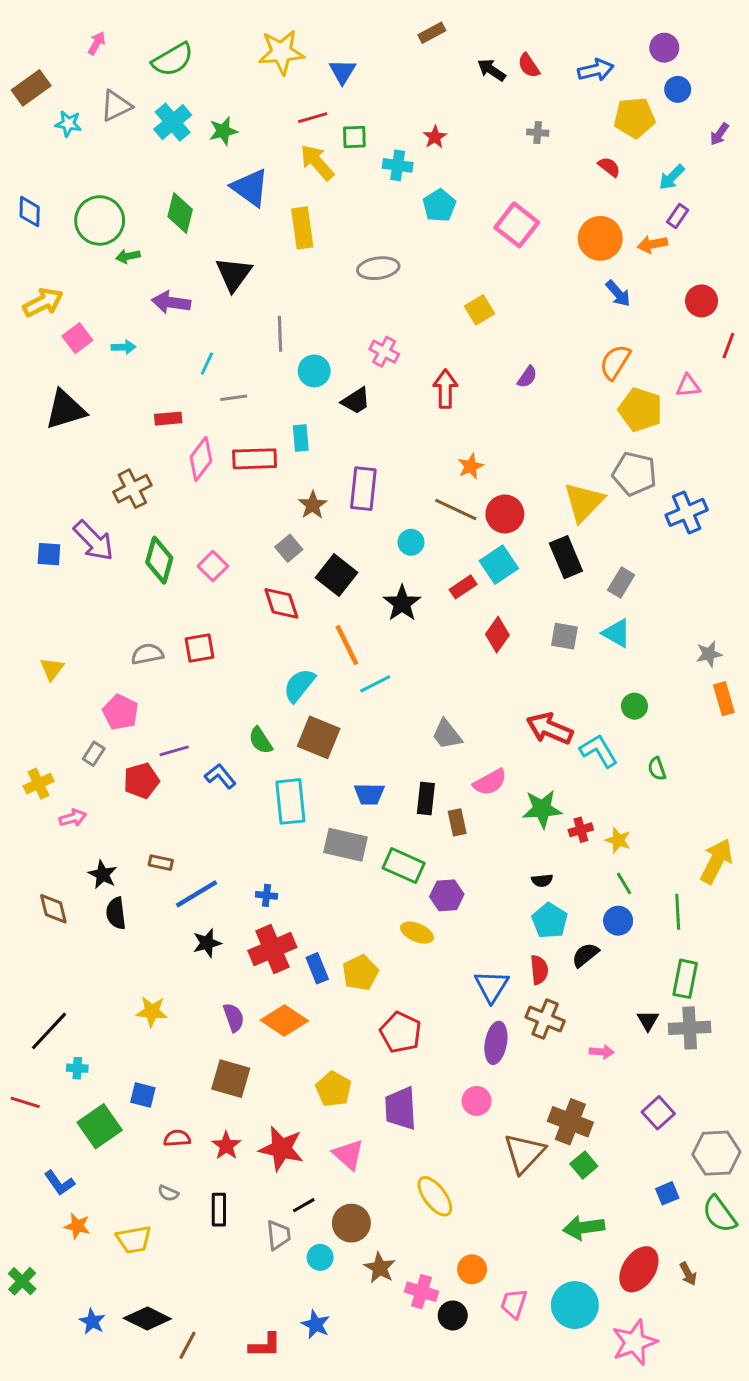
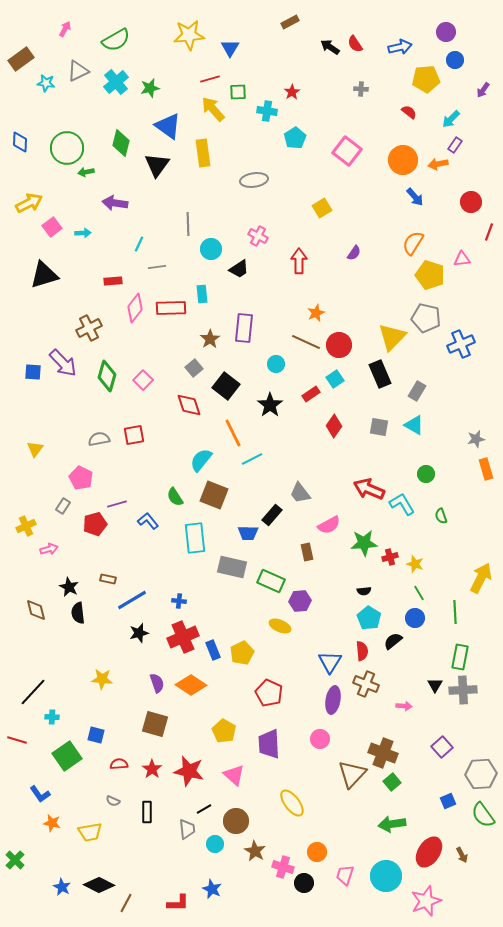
black triangle: (234, 274) -> (157, 165), moved
cyan square: (499, 565) -> (335, 379), size x0.7
black rectangle: (426, 799) -> (272, 515), moved, turned 35

